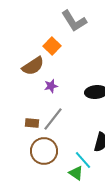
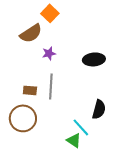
gray line: (53, 119) -> (51, 86), turned -35
brown circle: (44, 151) -> (23, 118), moved

